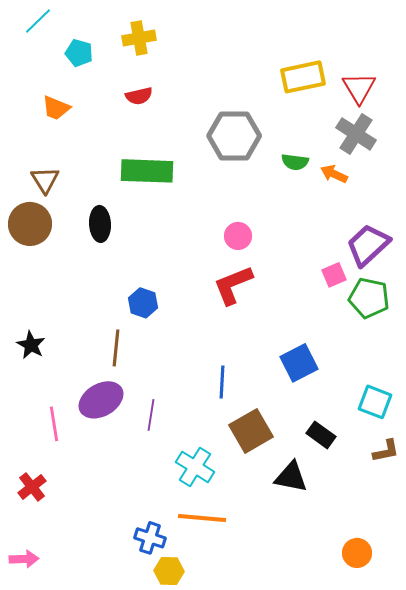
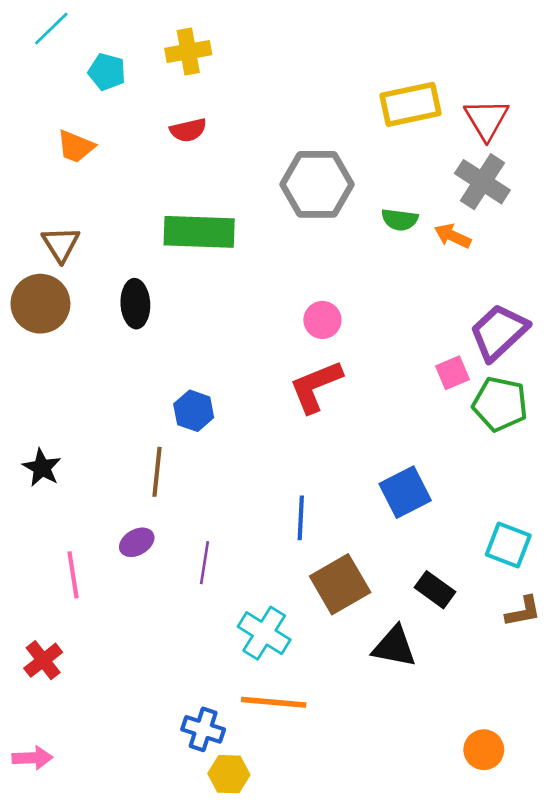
purple ellipse: (101, 400) -> (137, 542), size x0.6

